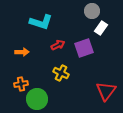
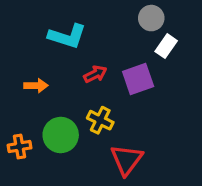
orange cross: (21, 84) -> (19, 147), moved
red triangle: (106, 91) -> (127, 160), moved
green circle: (37, 99) -> (61, 135), moved

